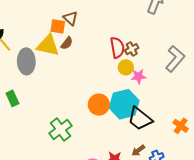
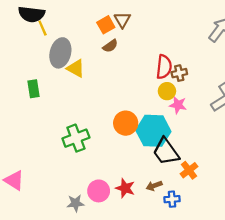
orange square: (58, 26) -> (106, 25), turned 35
yellow triangle: (48, 45) -> (76, 68), moved, size x0.7
orange cross: (181, 126) -> (189, 170), moved

